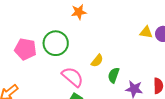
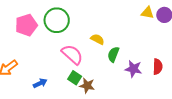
pink pentagon: (25, 49) -> (26, 25), turned -30
yellow semicircle: (97, 61) -> (97, 39), turned -104

